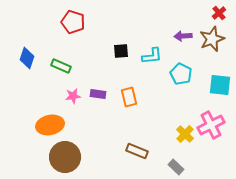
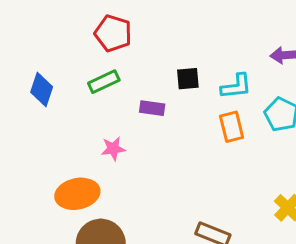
green rectangle: (61, 66) -> (104, 82), moved, turned -48
purple rectangle: (98, 94) -> (152, 108), moved
orange rectangle: (129, 97) -> (232, 127), moved

